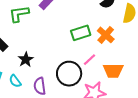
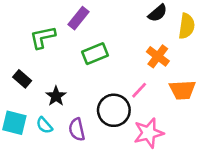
green rectangle: (81, 33) -> (95, 54), moved
orange trapezoid: (113, 71) -> (182, 90), moved

